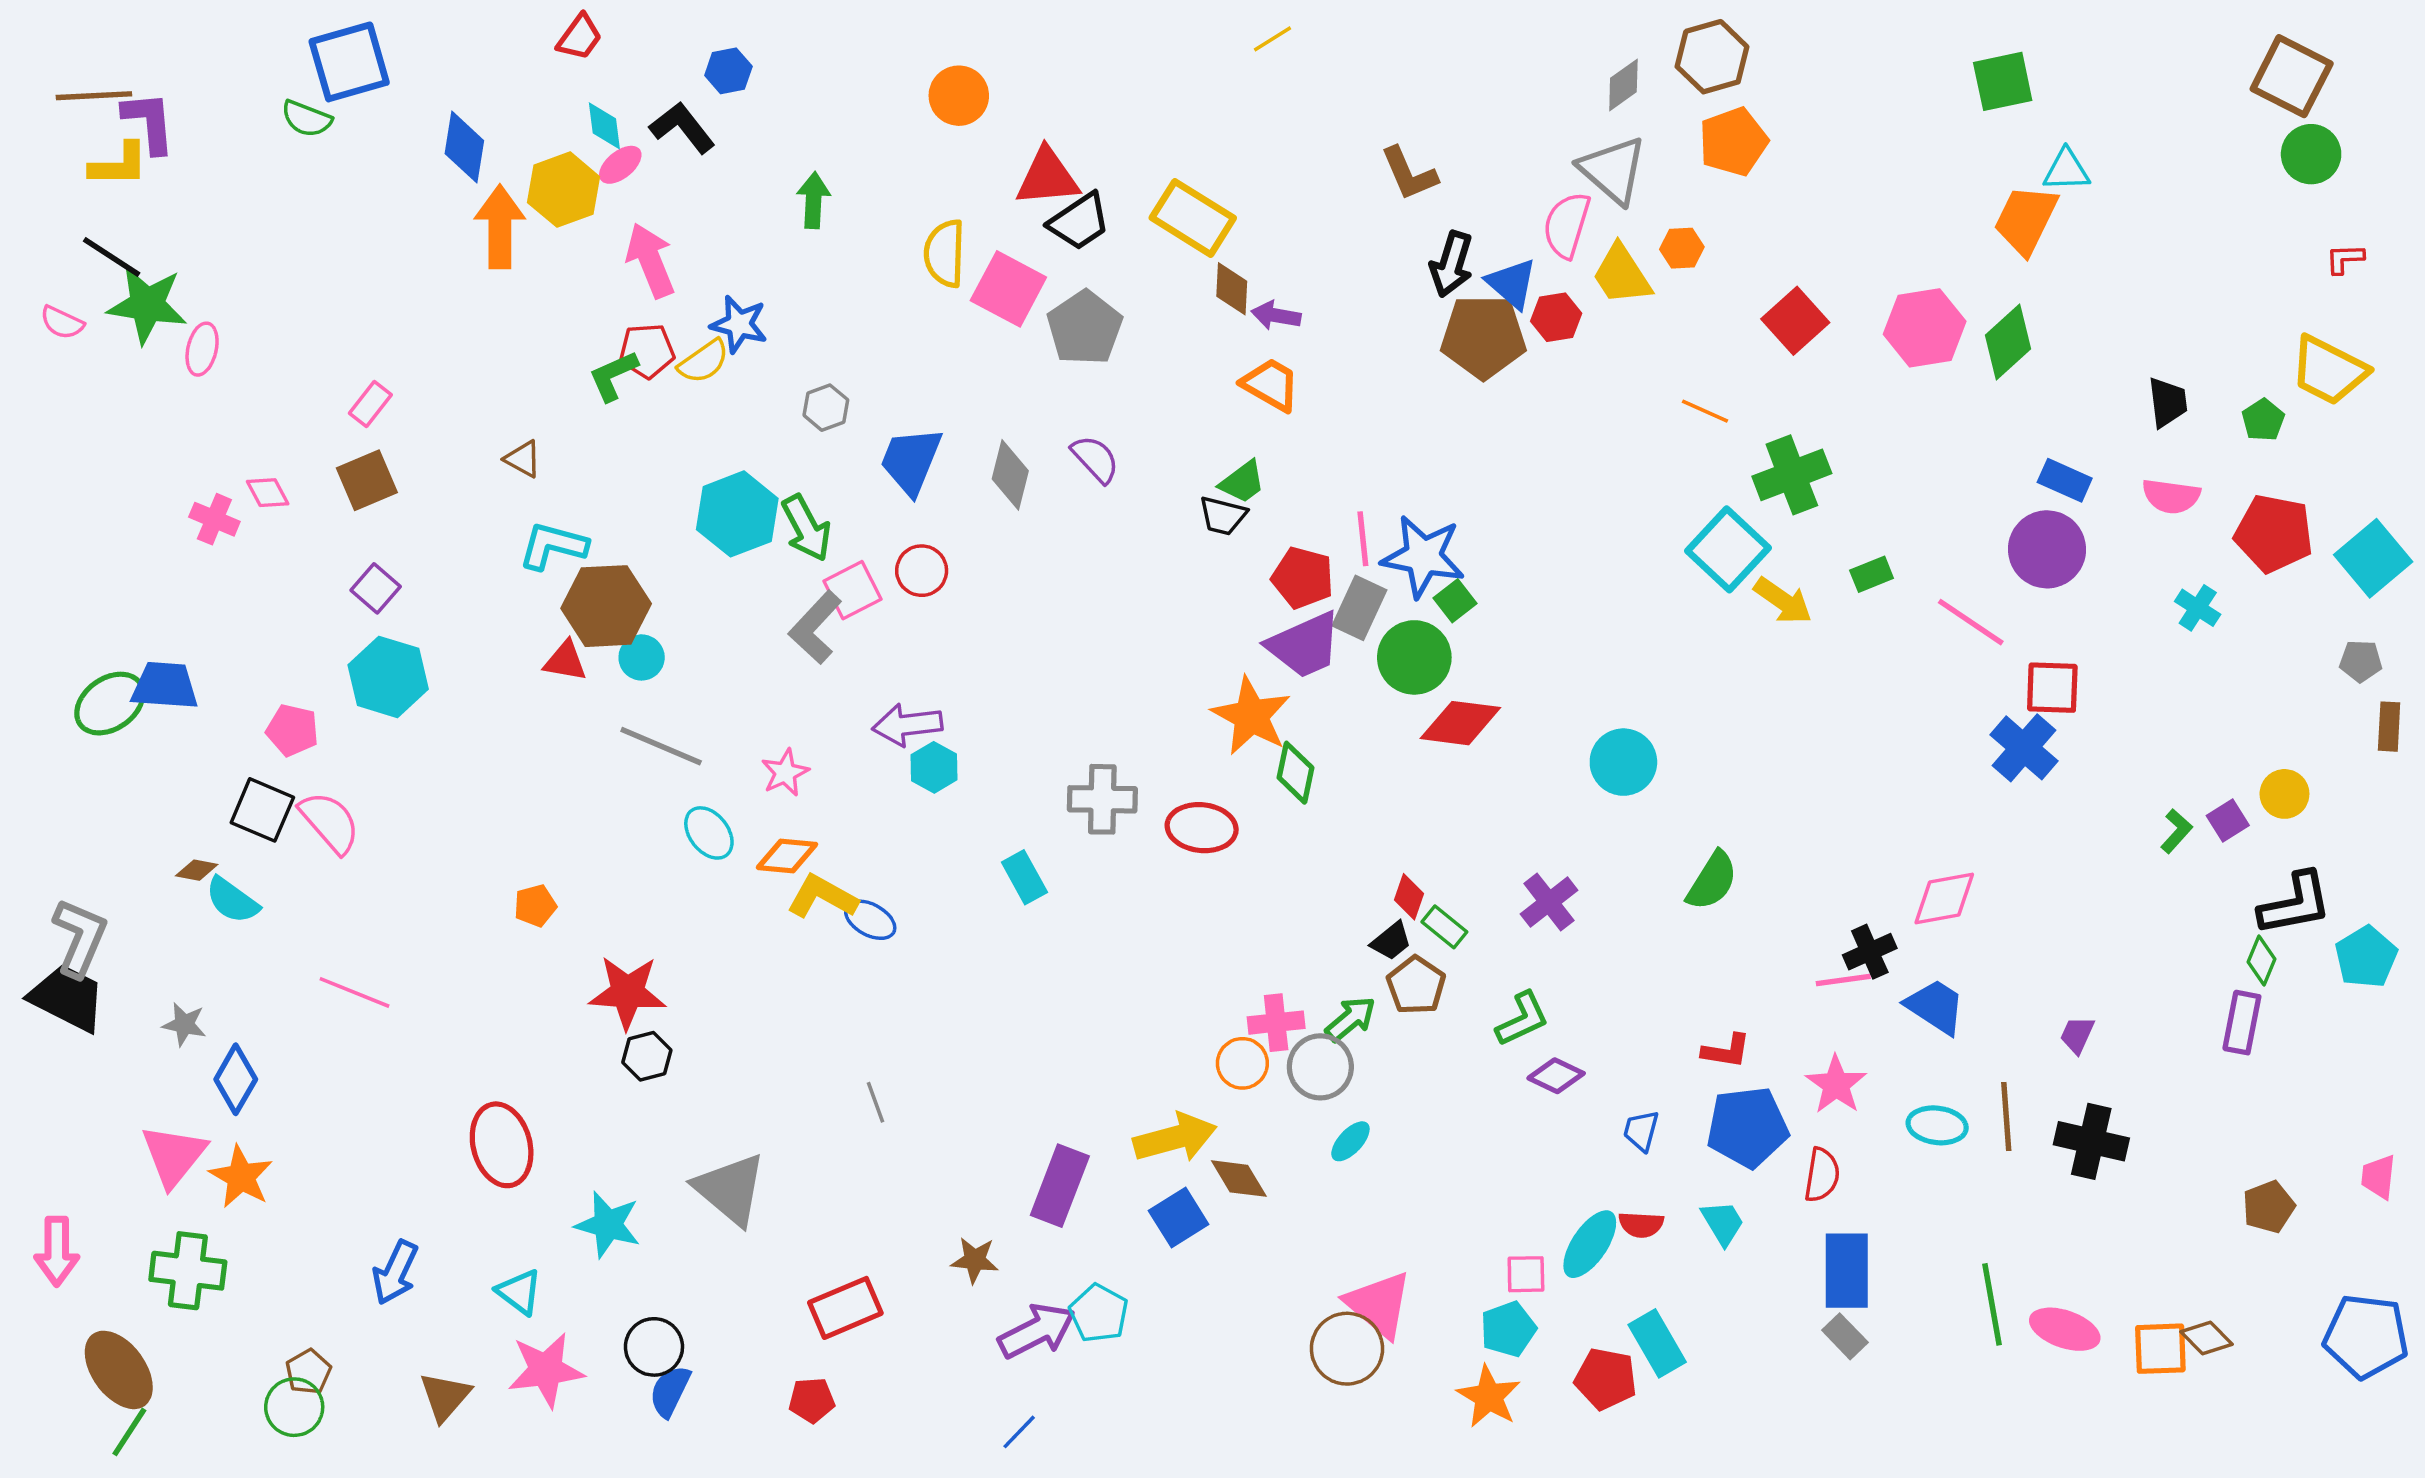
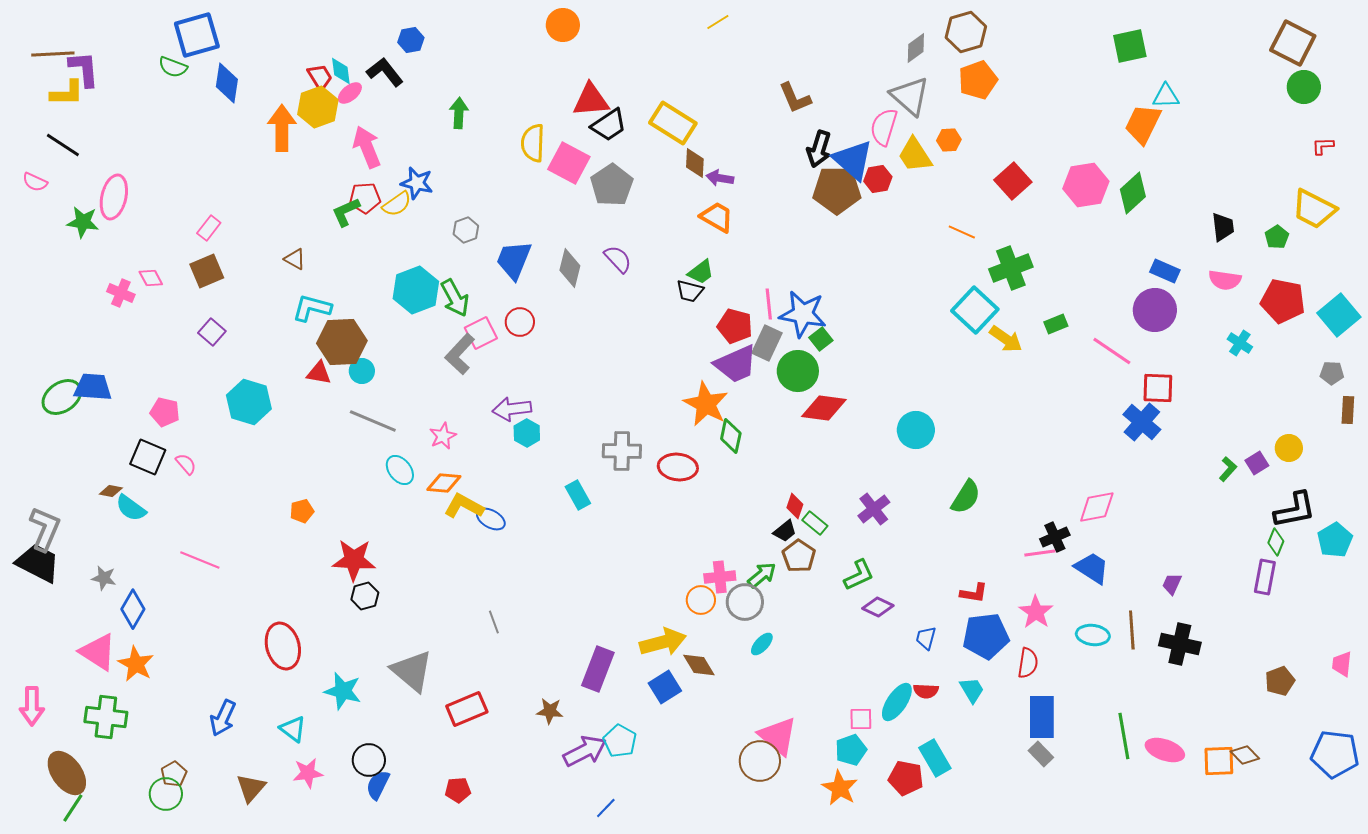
red trapezoid: (580, 37) -> (320, 77), moved, turned -68
orange circle: (959, 96) -> (563, 25), moved
blue diamond: (464, 147) -> (227, 83), moved
blue triangle: (1512, 284) -> (853, 160), size x1.4
green star: (147, 305) -> (83, 222), moved, size x0.7
pink ellipse: (202, 349) -> (114, 197), size x1.5
cyan hexagon: (388, 677) -> (249, 402), moved
pink semicircle: (330, 822) -> (186, 464), size x0.6
pink triangle: (174, 1155) -> (98, 652), turned -36
red rectangle: (845, 1308) -> (467, 709), moved
pink star: (546, 1370) -> (308, 773), size x0.7
blue line: (1019, 1432) -> (606, 808), moved

